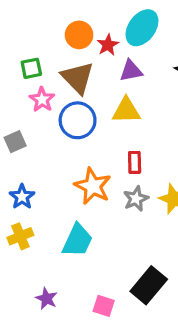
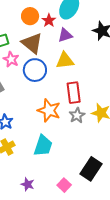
red rectangle: (135, 162) -> (74, 93), size x1.5
pink square: (104, 306) -> (64, 185), turned 32

